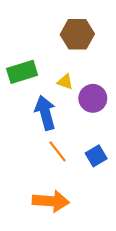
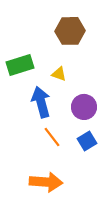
purple circle: (93, 98) -> (84, 107), moved

